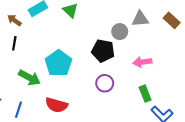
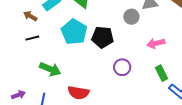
black line: (14, 43) -> (32, 38), turned 72
black pentagon: (103, 51) -> (102, 37), moved
cyan pentagon: (58, 63) -> (74, 32), moved

